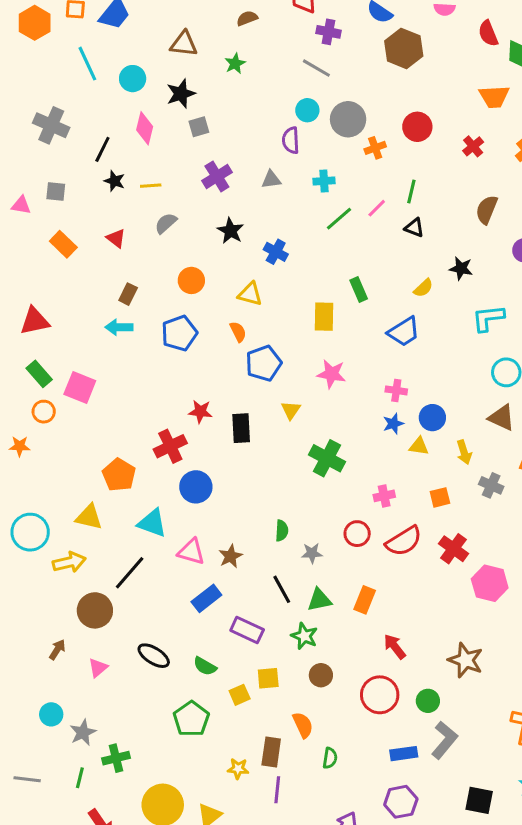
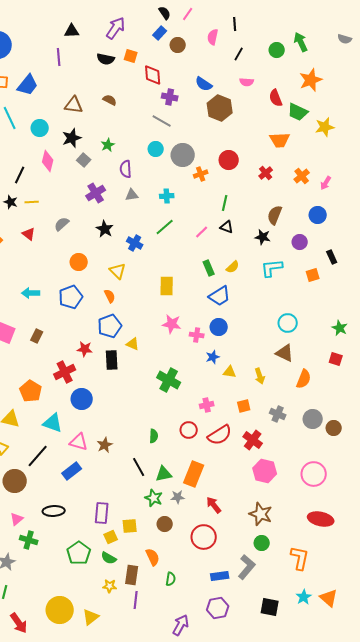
brown semicircle: (247, 18) -> (110, 100), moved, turned 48
green star: (235, 64) -> (108, 145), moved
gray square: (199, 127) -> (84, 160), turned -32
purple semicircle: (291, 140) -> (126, 169), moved
black star: (115, 181) -> (11, 202), moved
yellow line: (151, 186) -> (32, 202), moved
pink line: (377, 208) -> (202, 232), moved
green line: (339, 219) -> (165, 227), moved
black star: (461, 268) -> (263, 237), moved
green rectangle: (359, 290) -> (209, 268), moved
brown rectangle: (128, 294) -> (37, 336), moved
yellow triangle: (250, 294) -> (118, 271), turned 30
cyan L-shape: (488, 318) -> (272, 268), moved
blue pentagon: (264, 363) -> (110, 326), moved
pink cross: (396, 390) -> (197, 335), moved
yellow triangle: (291, 410) -> (133, 344), moved, turned -40
blue circle: (432, 418) -> (219, 327), moved
gray cross: (491, 485) -> (278, 414), moved
green semicircle: (282, 531) -> (154, 436), moved
gray star: (312, 553) -> (178, 497), moved
pink hexagon: (490, 583) -> (265, 471), moved
blue rectangle: (206, 598) -> (72, 471), moved
orange rectangle: (365, 600) -> (194, 474), size x1.4
purple rectangle: (247, 630) -> (102, 513), moved, turned 70
black ellipse: (154, 656) -> (54, 511), turned -35
green semicircle: (205, 666) -> (109, 558), moved
green circle: (428, 701) -> (262, 543), moved
green cross: (116, 758) -> (29, 540), moved, turned 30

